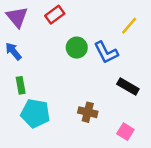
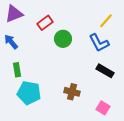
red rectangle: (55, 15) -> (45, 23), moved
purple triangle: (17, 17) -> (14, 14), turned 48
blue L-shape: (106, 52) -> (99, 43), moved

